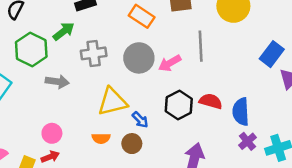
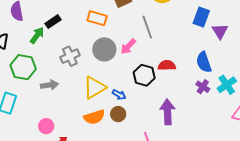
green arrow: (64, 31) -> (37, 35), moved
blue semicircle: (241, 112) -> (204, 62), moved
pink circle: (52, 133) -> (46, 126), moved
orange semicircle: (101, 138) -> (94, 117), size x1.5

